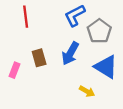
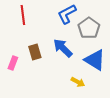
blue arrow: (70, 53) -> (63, 48), turned 105

